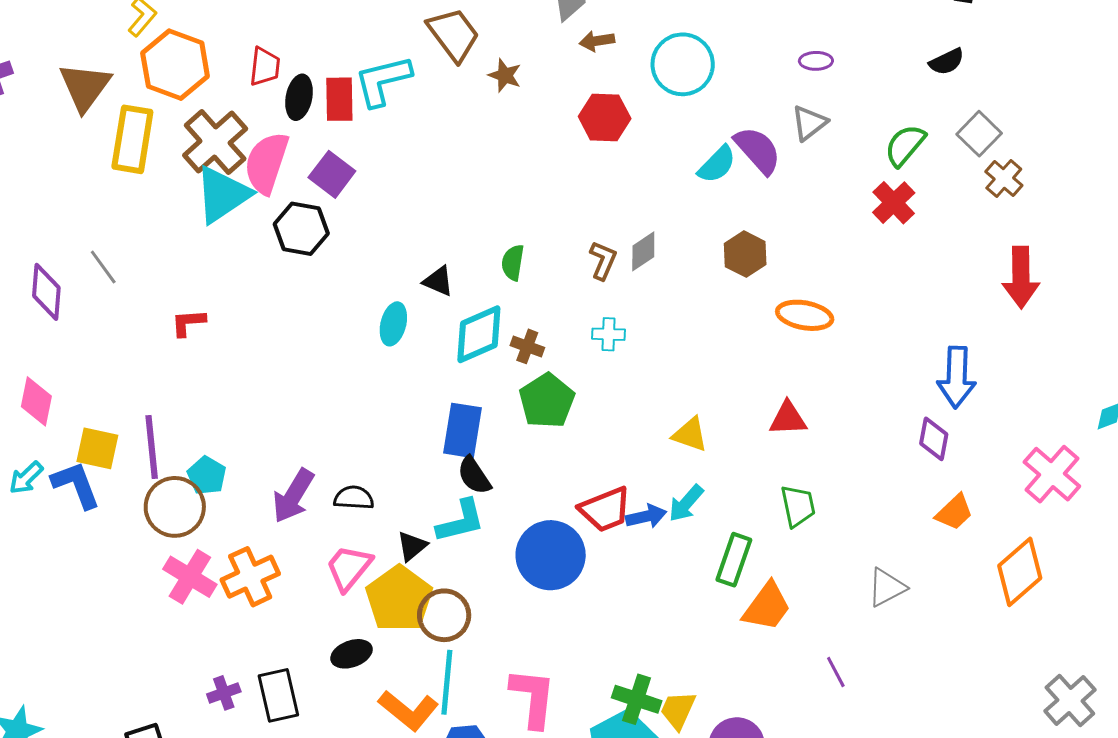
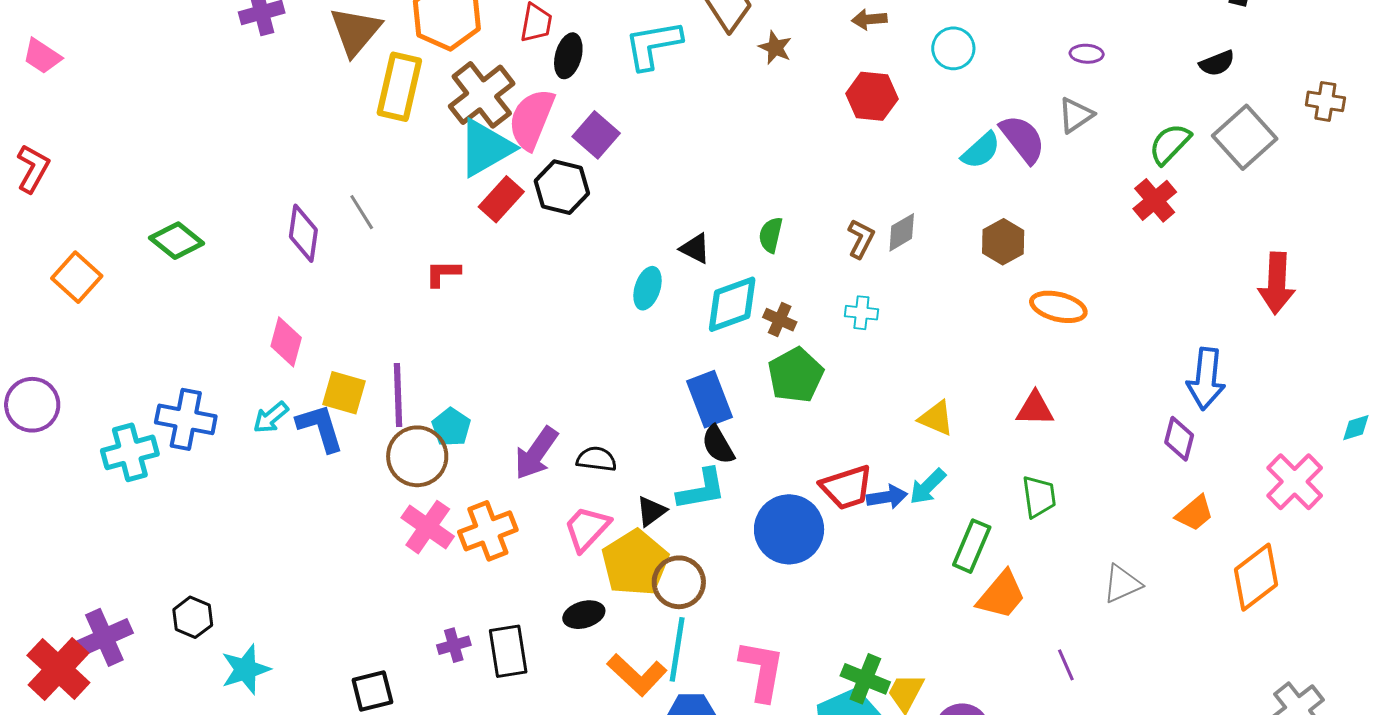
cyan circle: (683, 64) -> (953, 48), size x0.7
red rectangle: (339, 99) -> (501, 199), moved, turned 39
gray square: (979, 134) -> (1245, 137), size x1.4
brown cross: (1004, 178) -> (1325, 101), moved, turned -36
blue rectangle: (463, 430) -> (709, 399), turned -34

